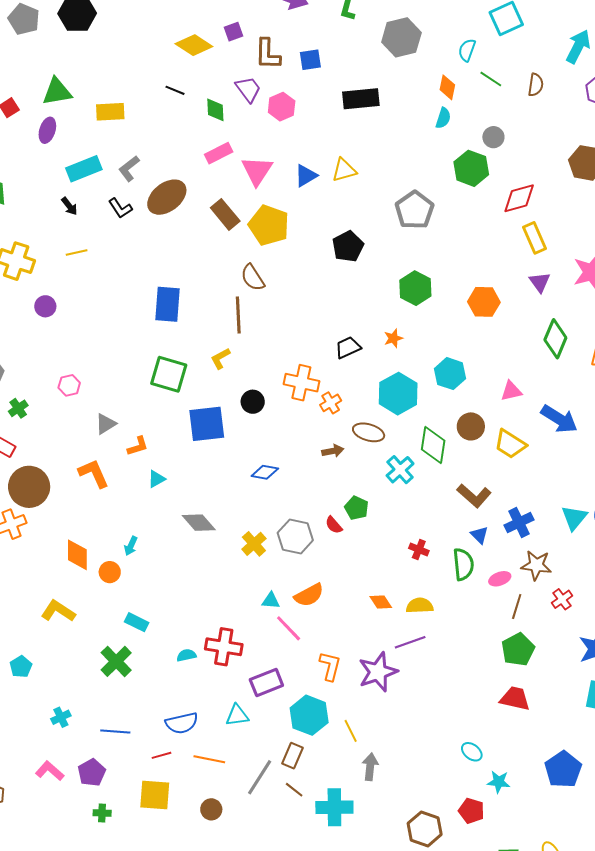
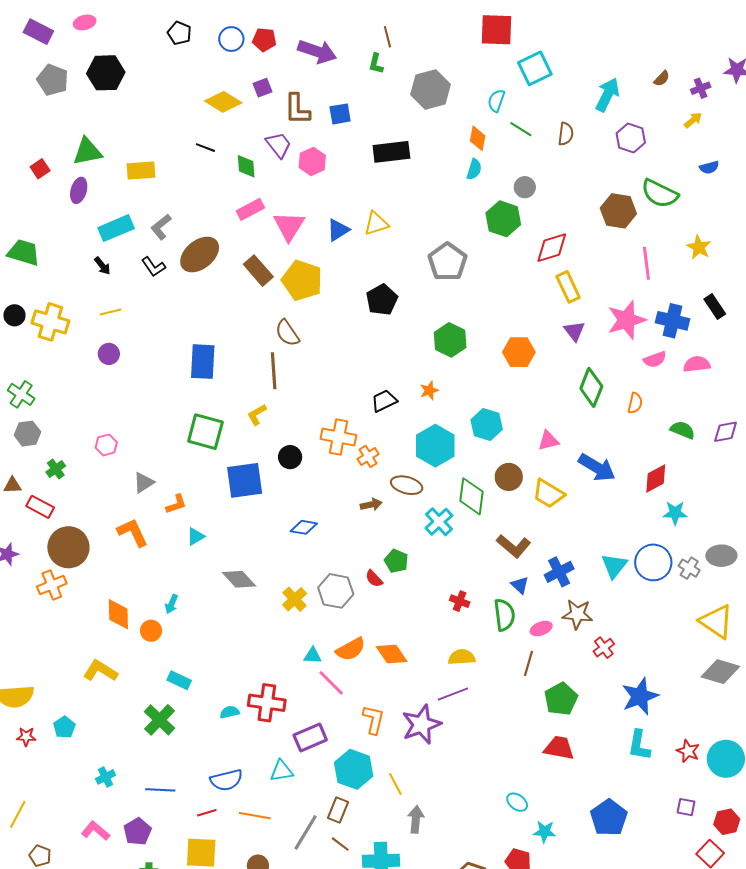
purple circle: (45, 306) -> (109, 354), moved
orange diamond: (381, 602) -> (392, 654), moved, size x1.4
brown line: (517, 606) -> (529, 663), moved

